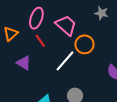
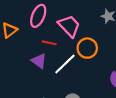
red line: (40, 41) -> (49, 43), moved, turned -48
purple triangle: (24, 63) -> (39, 61), moved

